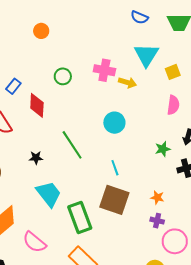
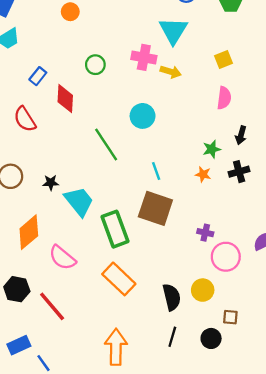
cyan triangle: (146, 55) -> (173, 31), moved
cyan circle: (114, 123) -> (143, 116), moved
black star: (36, 158) -> (51, 183), moved
orange star: (157, 198) -> (203, 174), moved

